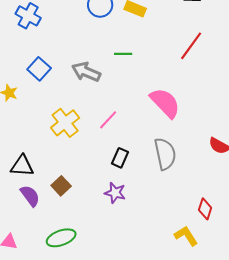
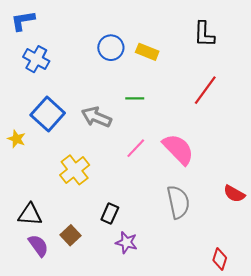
blue square: (39, 69) -> (48, 114), size x1.4
pink line: (108, 120) -> (136, 148), moved
black rectangle: (120, 158) -> (110, 213), moved

